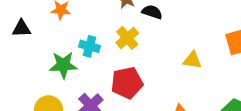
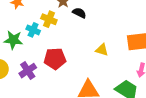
yellow cross: (127, 38) -> (49, 19), moved, turned -35

